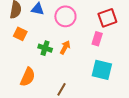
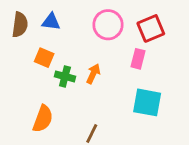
pink circle: (65, 16) -> (108, 25), moved
orange square: (20, 34) -> (44, 58), moved

